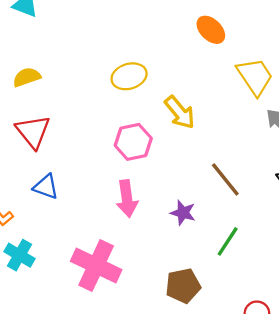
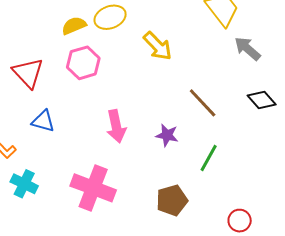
yellow semicircle: (27, 77) -> (74, 26), moved
pink hexagon: (133, 142) -> (83, 63), moved

